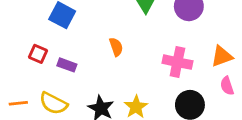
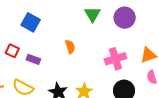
pink cross: (177, 62) -> (115, 59), turned -30

